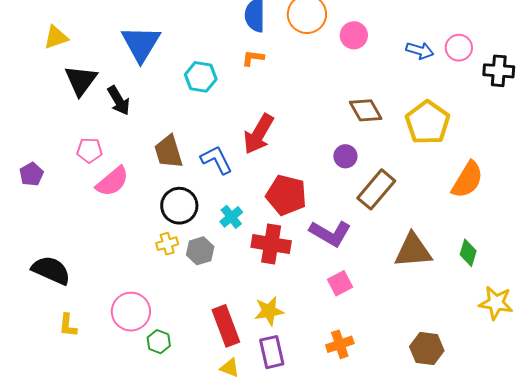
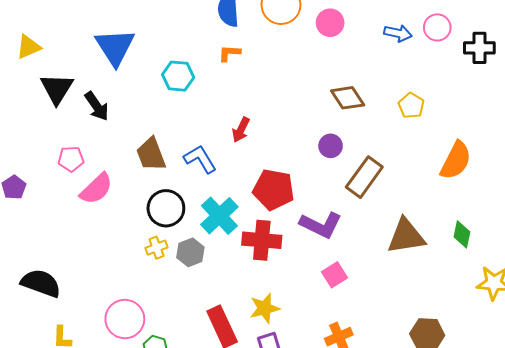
yellow pentagon: (428, 123) -> (411, 106), size x0.6
red arrow: (259, 134) -> (241, 130), size x0.6
cyan cross: (231, 217) -> (219, 216), size x1.6

